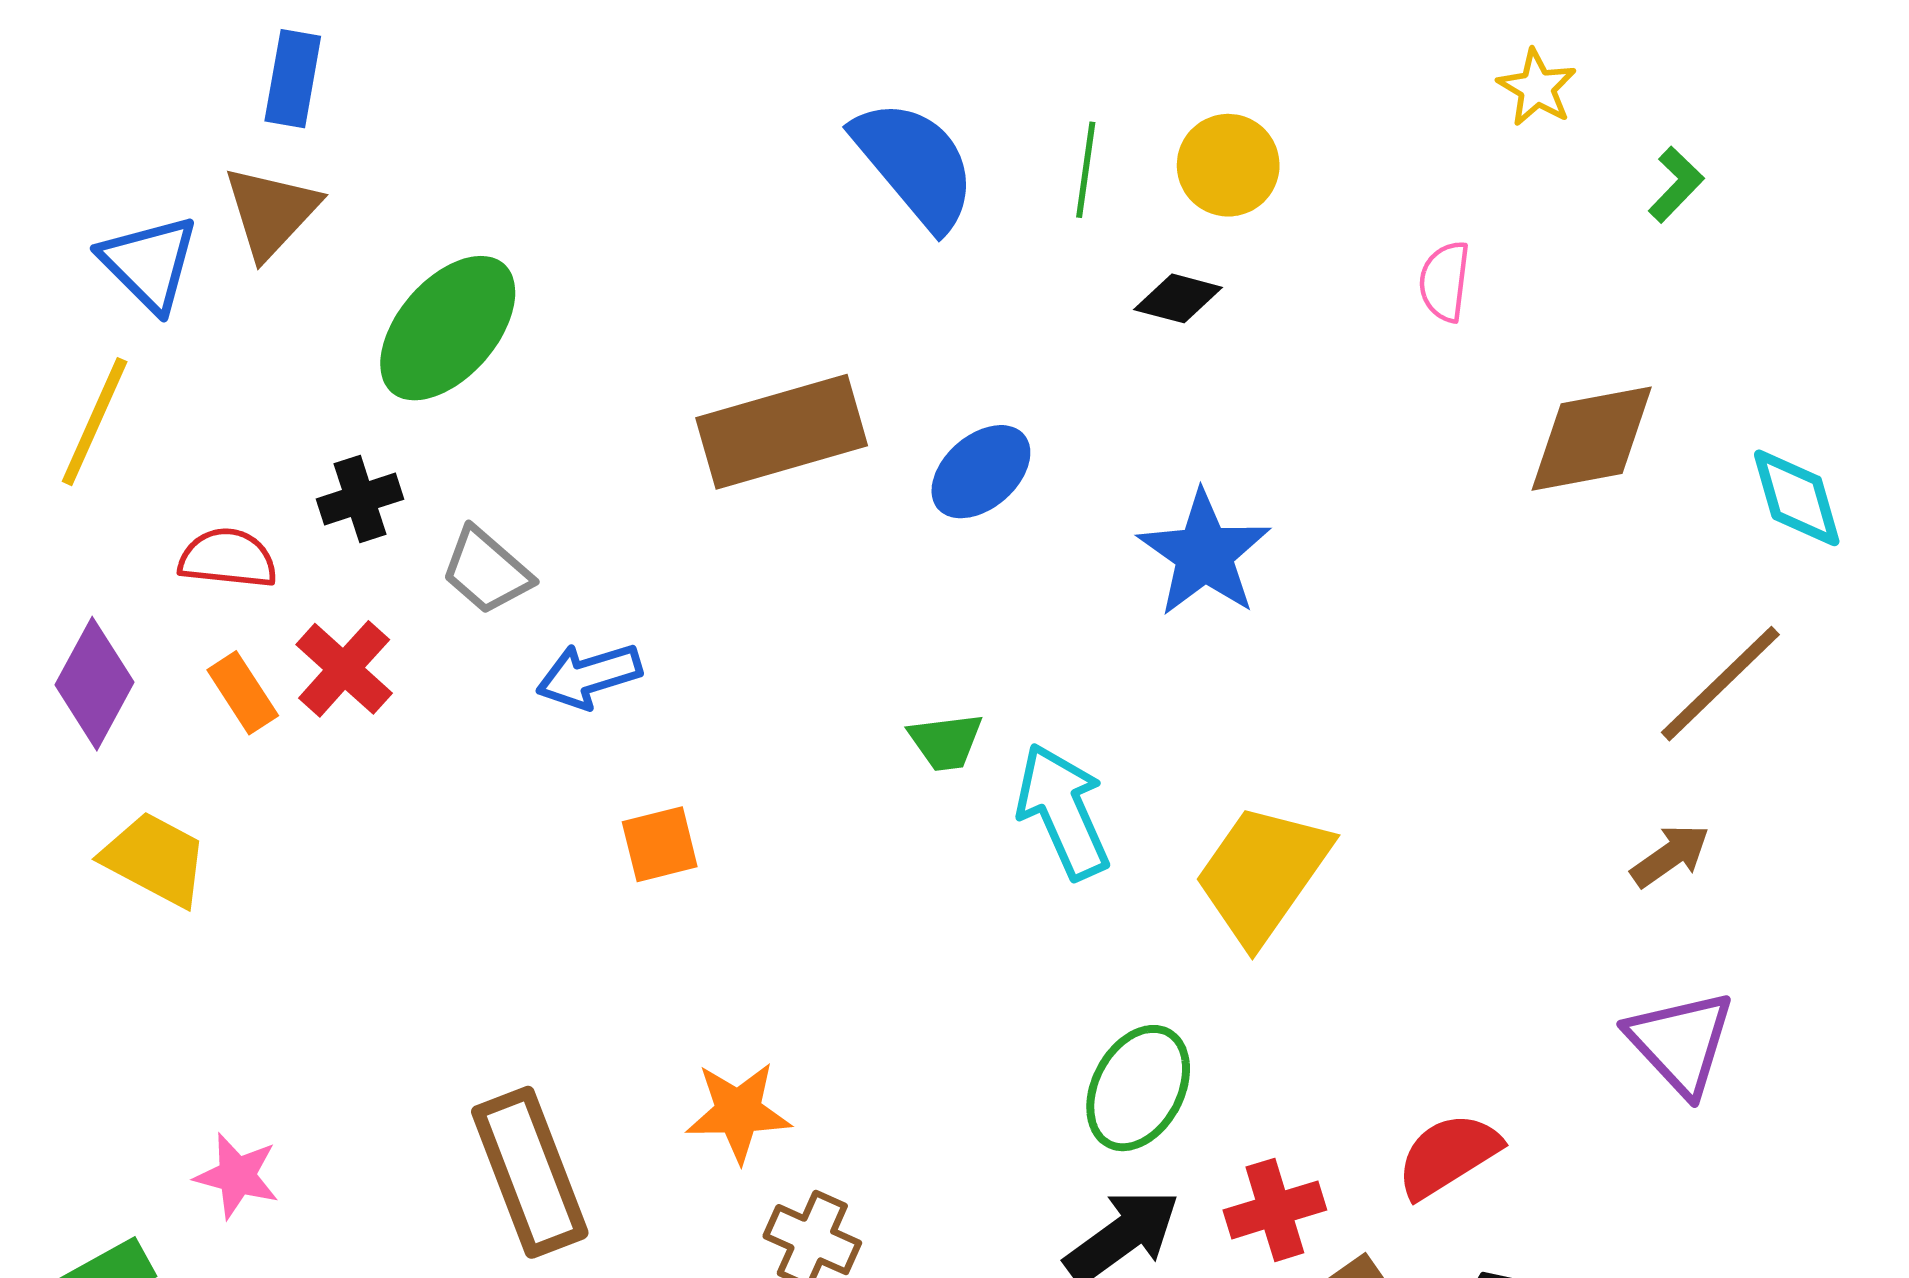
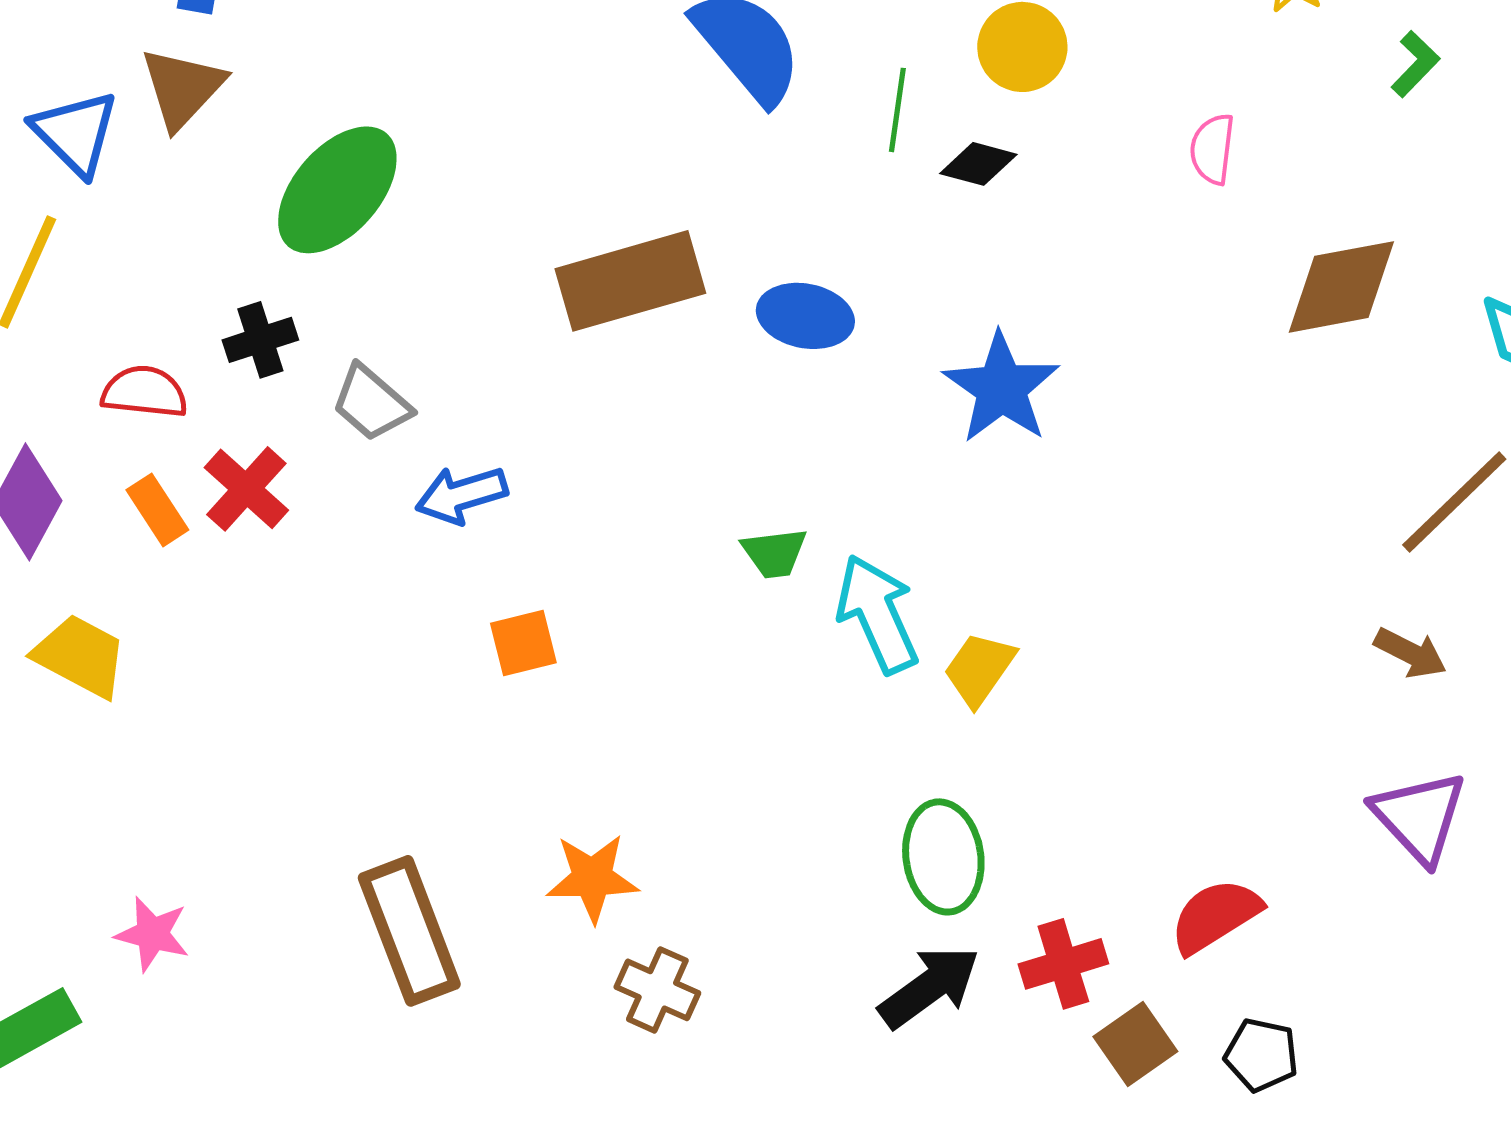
green line: (1086, 170) -> (897, 110), moved
blue ellipse: (981, 472) -> (805, 316), turned 52
brown arrow: (1670, 856) -> (1410, 653), turned 62
yellow trapezoid: (1262, 874) -> (979, 669), moved, size x0.6
green ellipse: (1138, 1088) -> (943, 857), turned -36

